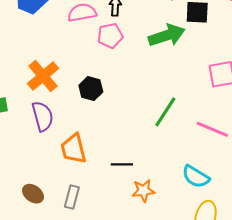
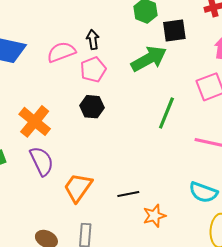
black hexagon: (91, 89) -> (92, 107), moved
green line: (165, 112) -> (166, 113), moved
orange trapezoid: (73, 149) -> (78, 187), turned 60

